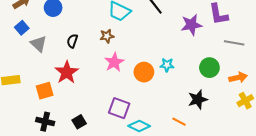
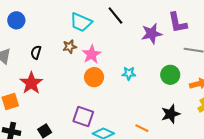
pink star: (114, 62) -> (92, 54), moved
orange circle: (144, 72) -> (94, 77), moved
black star: (198, 99) -> (171, 114), moved

